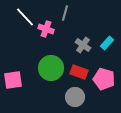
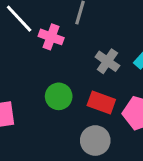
green circle: (51, 68) -> (59, 96), size x0.7

